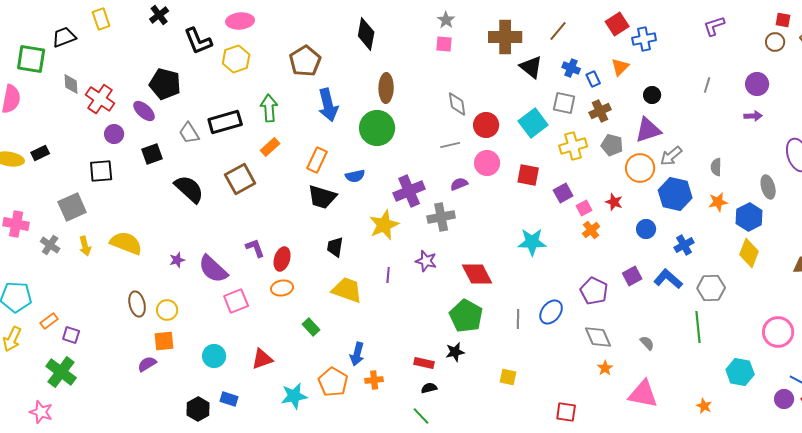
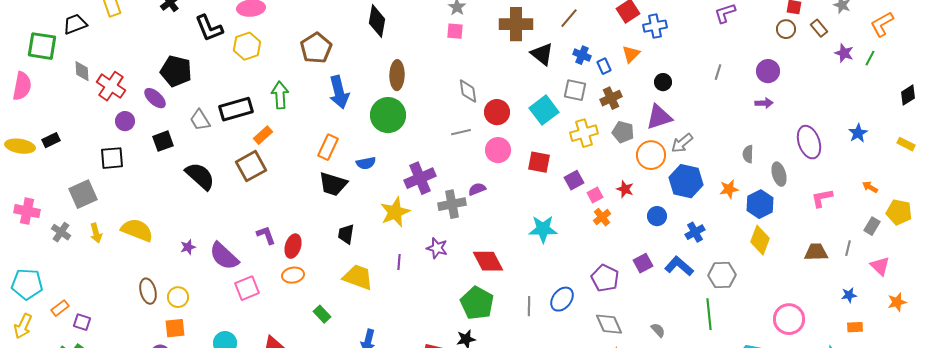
orange rectangle: (270, 147) -> (263, 135), moved
gray semicircle: (716, 167) -> (748, 154), moved
purple semicircle: (459, 184) -> (477, 189), moved

